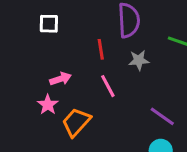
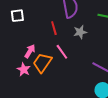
pink arrow: (61, 79) -> (30, 51), turned -32
orange trapezoid: (76, 122) -> (42, 63), moved

